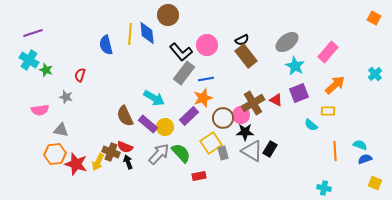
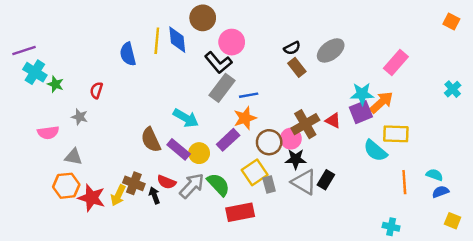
purple line: (33, 33) -> (24, 50), moved
gray ellipse: (287, 42) -> (331, 50), moved
pink circle: (207, 45) -> (232, 42), moved
brown rectangle: (246, 56) -> (297, 67), size x0.7
cyan star: (295, 66) -> (362, 94), moved, turned -30
orange arrow: (335, 85) -> (381, 102), moved
yellow rectangle: (328, 111) -> (396, 134), size x1.5
cyan semicircle: (311, 125) -> (375, 151), size x1.5
red semicircle: (125, 147) -> (166, 182), moved
red rectangle: (199, 176) -> (240, 212), size x1.6

